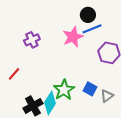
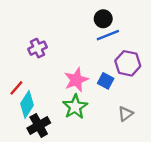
pink star: (73, 37) -> (76, 80), moved
blue square: (90, 89) -> (106, 81), moved
cyan diamond: (50, 103) -> (27, 104), moved

